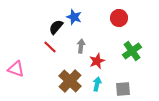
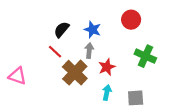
blue star: (74, 17) -> (92, 30), moved
green cross: (132, 51) -> (145, 56), turned -30
brown cross: (70, 81) -> (75, 73), moved

